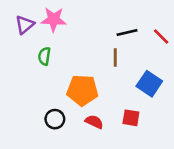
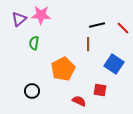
orange pentagon: (82, 90) -> (63, 69), turned -30
black circle: (55, 119) -> (32, 91), moved
red semicircle: (94, 122) -> (79, 101), moved

